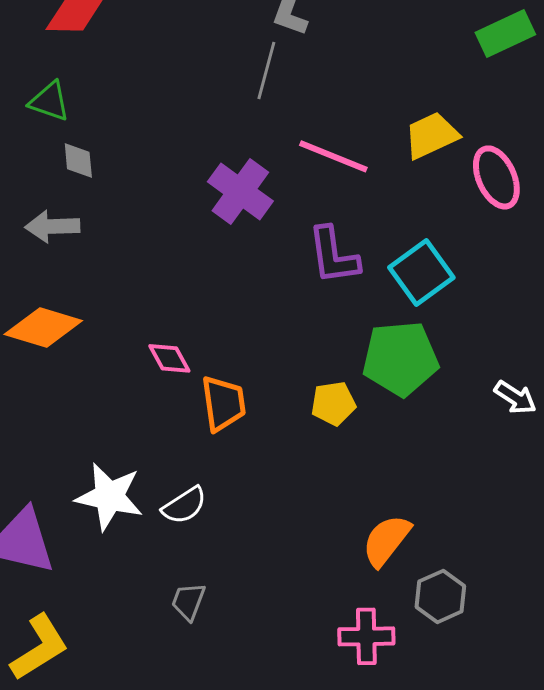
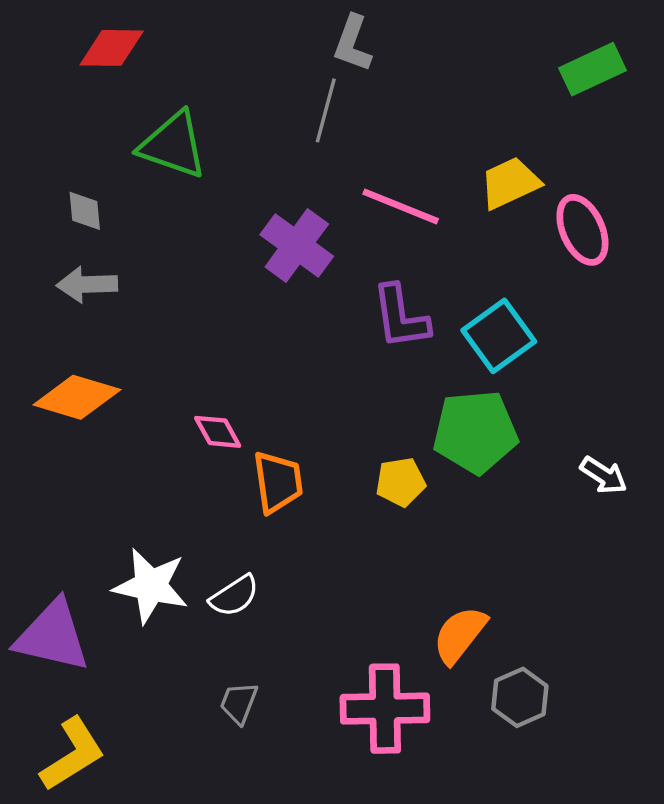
green triangle: (49, 101) -> (173, 145), moved, size x1.5
gray diamond: (78, 160) -> (85, 211), moved
pink cross: (366, 636) -> (385, 709), moved, size x1.4

